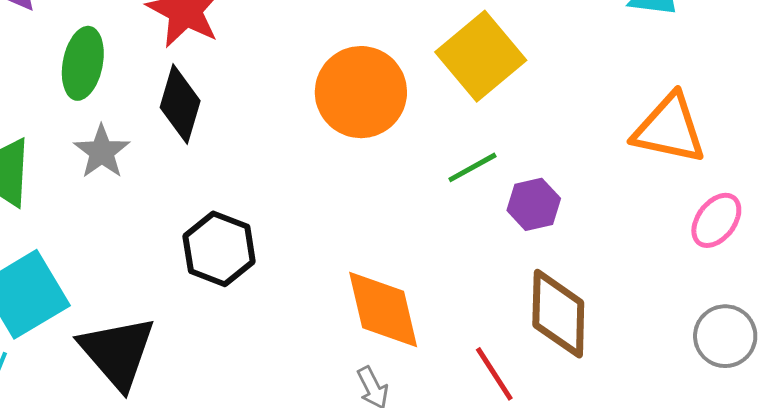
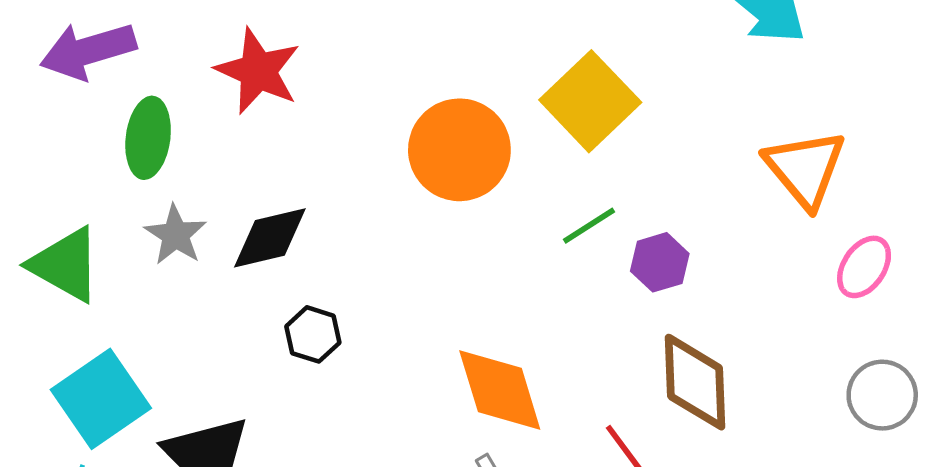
black diamond: (180, 104) -> (270, 238), moved, turned 64
orange triangle: (669, 129) -> (805, 169), turned 42
black hexagon: (219, 249) -> (313, 334), size x0.7

